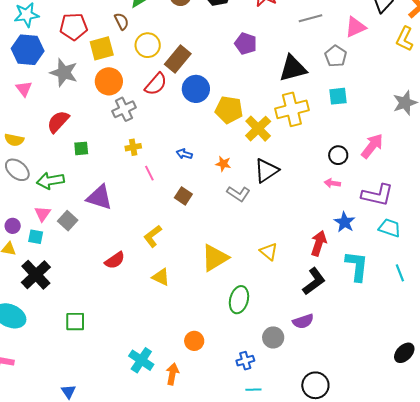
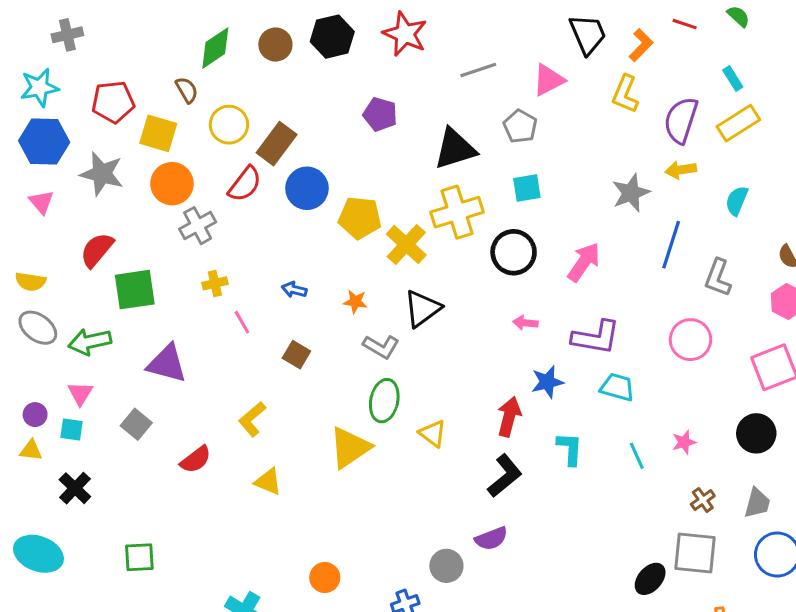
yellow square: (102, 48) -> (158, 133), turned 35
green square: (81, 148) -> (135, 290), size x1.8
black circle: (338, 155) -> (514, 252), moved, size x1.5
gray square: (68, 221) -> (136, 424), moved
blue star: (345, 222) -> (547, 382), turned 30
cyan L-shape: (357, 266) -> (570, 449), size x0.7
black cross: (36, 275) -> (75, 488), size x0.7
green ellipse: (239, 300) -> (384, 401), moved

